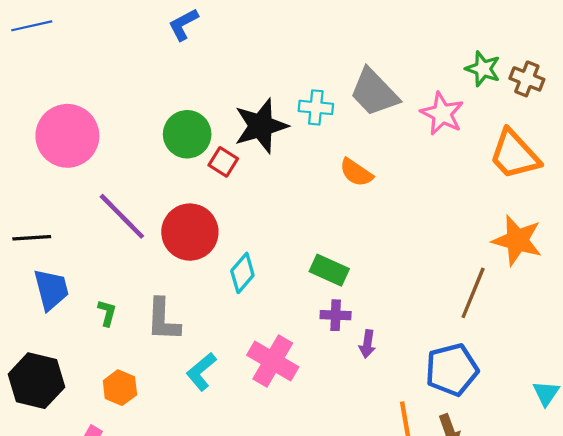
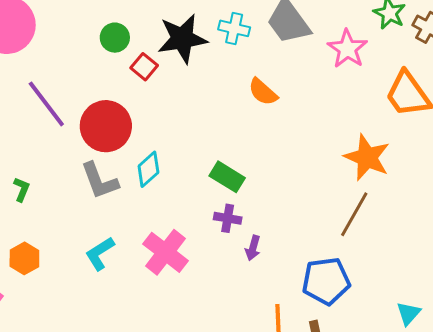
green circle: (187, 134) -> (115, 38), size x0.7
orange star: (517, 240) -> (367, 157), moved
gray L-shape: (163, 320) -> (99, 181), moved, turned -30

